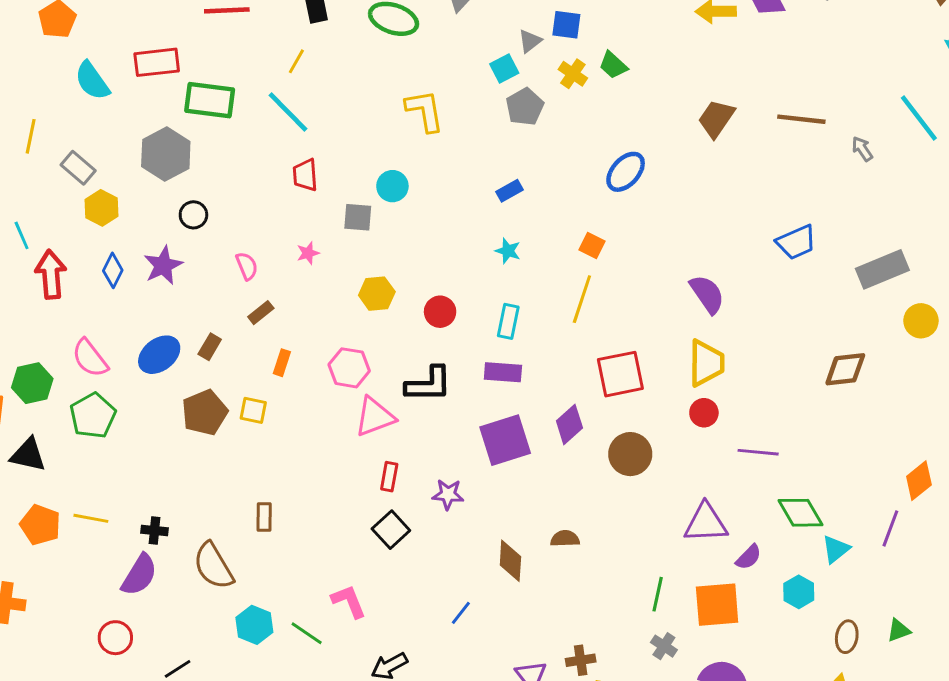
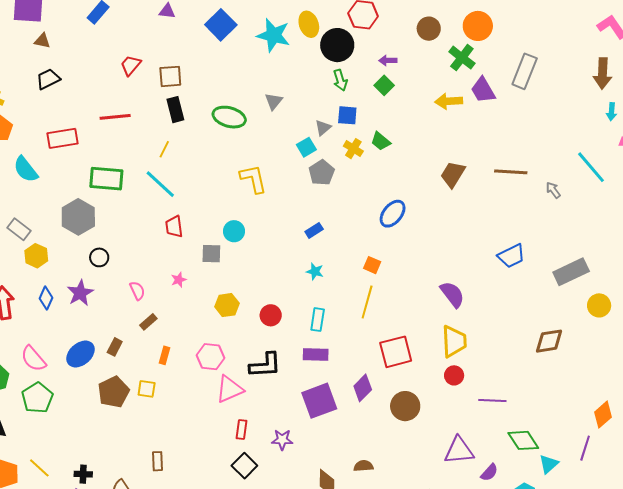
red rectangle: (157, 62) -> (63, 138), moved
yellow line: (91, 518) -> (39, 468), turned 35

